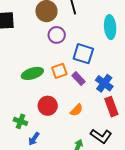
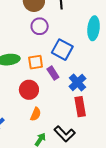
red circle: (48, 106) -> (29, 90), moved
orange semicircle: (76, 110) -> (36, 114), moved, turned -32

